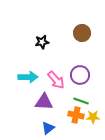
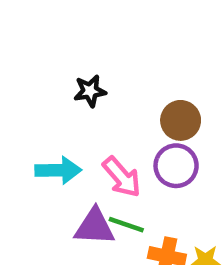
brown circle: (82, 33) -> (181, 120), moved
green line: (81, 101) -> (126, 225), moved

